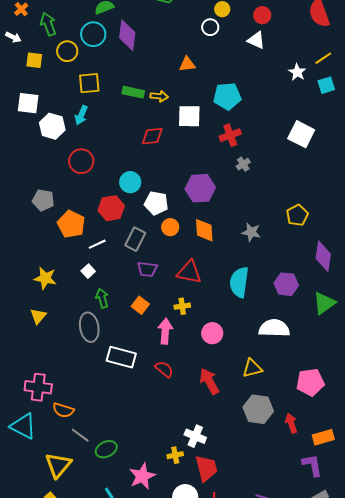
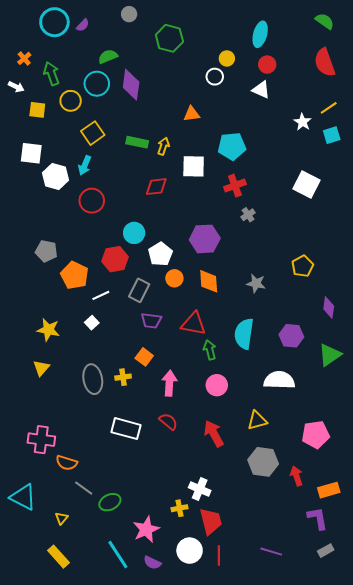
yellow square: (89, 83) -> (93, 133), turned -30
yellow arrow: (159, 96) -> (163, 146), turned -78
red circle: (81, 161) -> (92, 201), moved
white pentagon: (156, 203) -> (160, 254), turned 30
purple diamond: (323, 256) -> (329, 308), size x0.7
green arrow: (102, 298) -> (210, 350), moved
yellow cross: (182, 306) -> (123, 377), moved
white rectangle: (121, 357) -> (126, 429), moved
cyan triangle: (23, 426) -> (23, 497), moved
yellow triangle: (58, 465) -> (62, 518), size x0.5

